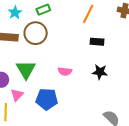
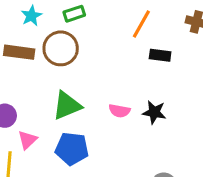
black rectangle: (97, 42) -> (160, 55), moved
green triangle: (26, 70) -> (67, 105), moved, turned 35
pink semicircle: (65, 71) -> (119, 111), moved

